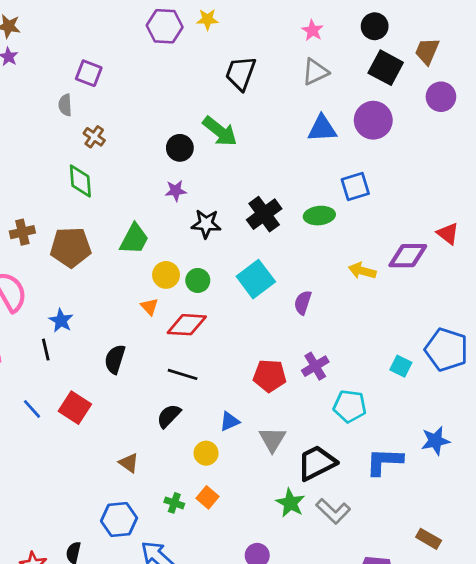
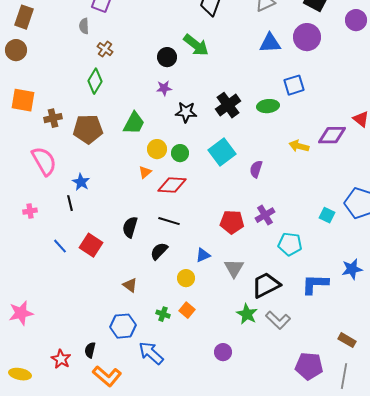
green diamond: (80, 181) -> (95, 81), turned 35
orange triangle: (149, 307) -> (145, 172), turned 32
black semicircle: (115, 359) -> (130, 227), moved

